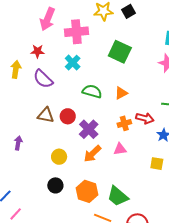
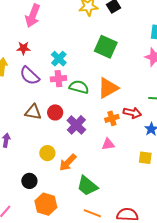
pink cross: (76, 32) -> (58, 79), moved, size x0.7
orange triangle: (121, 93) -> (108, 88), size x1.6
orange arrow: (92, 154) -> (68, 162), moved
black circle: (55, 185) -> (29, 181), moved
orange hexagon: (87, 191) -> (46, 204), moved
green trapezoid: (118, 196) -> (87, 186), moved

